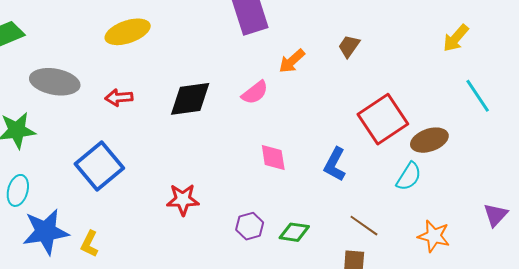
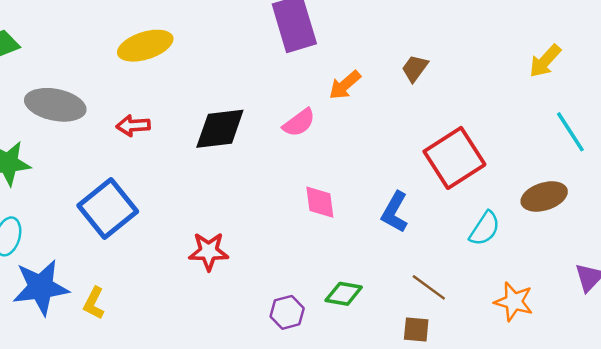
brown ellipse: (429, 140) -> (544, 196), moved
purple hexagon: (250, 226) -> (287, 312), moved

